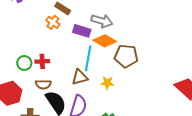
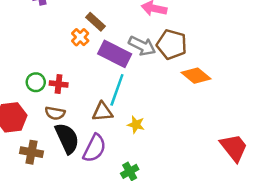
purple rectangle: (82, 31) -> (115, 54), size x1.4
orange diamond: (105, 41) -> (196, 76), moved
brown pentagon: (126, 56) -> (172, 44), moved

